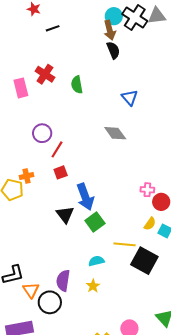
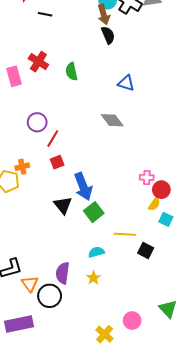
black line: (53, 28) -> (45, 14), turned 32
blue triangle: (130, 97) -> (126, 83), turned -30
yellow semicircle: (150, 224) -> (154, 204), moved
black square: (144, 261) -> (146, 250), size x0.6

